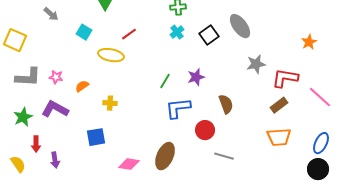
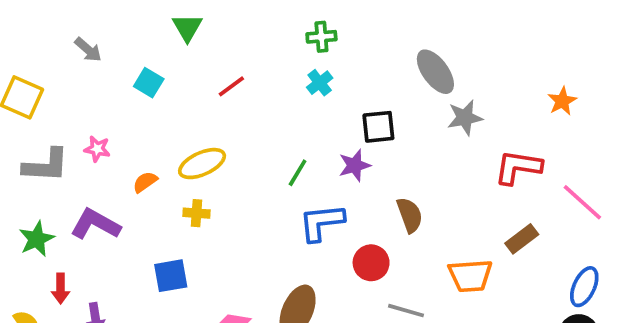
black square: (209, 35) -> (378, 127), moved, turned 30
yellow ellipse: (111, 55) -> (202, 164), moved, turned -35
gray star: (256, 64) -> (465, 118), moved
pink star: (56, 77) -> (97, 149), moved
brown rectangle: (279, 105) -> (522, 239), moved
orange trapezoid: (279, 137) -> (470, 276), moved

